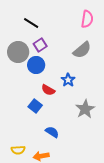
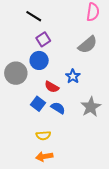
gray circle: (18, 52) -> (16, 73), moved
blue semicircle: (52, 132) -> (58, 108), moved
yellow semicircle: (18, 150) -> (43, 135), moved

